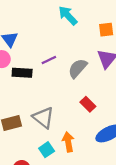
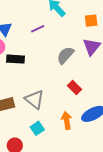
purple line: (49, 60) -> (38, 29), moved
orange arrow: (68, 142) -> (67, 120), moved

